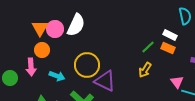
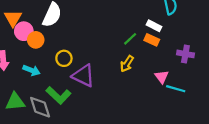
pink circle: (55, 29) -> (24, 31), moved
orange circle: (42, 50) -> (36, 40), moved
yellow circle: (87, 65) -> (64, 58), size x0.6

